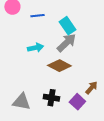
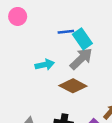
blue line: (37, 16) -> (66, 32), moved

